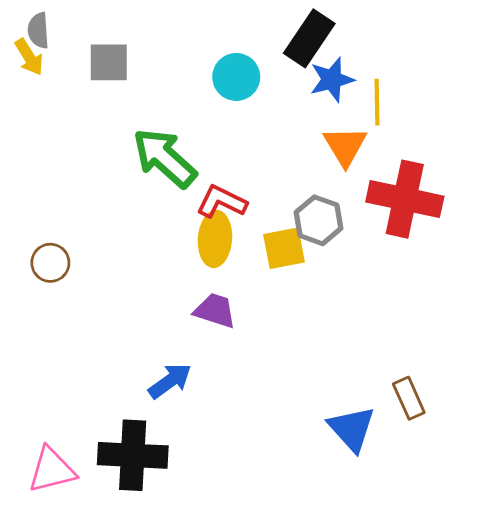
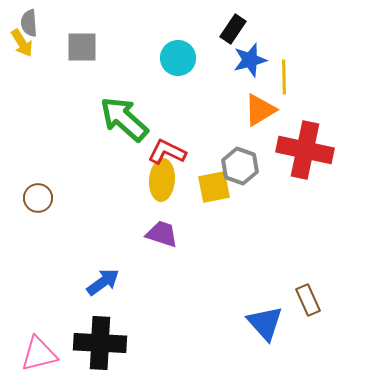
black rectangle: (309, 38) -> (233, 29), size x0.7
orange triangle: (345, 146) -> (260, 110), turned 30
blue arrow: (170, 381) -> (103, 282), moved

